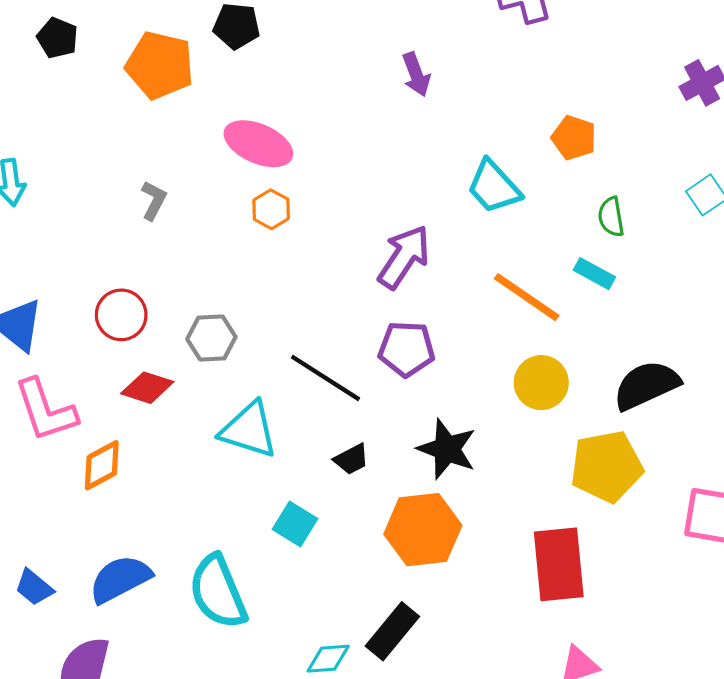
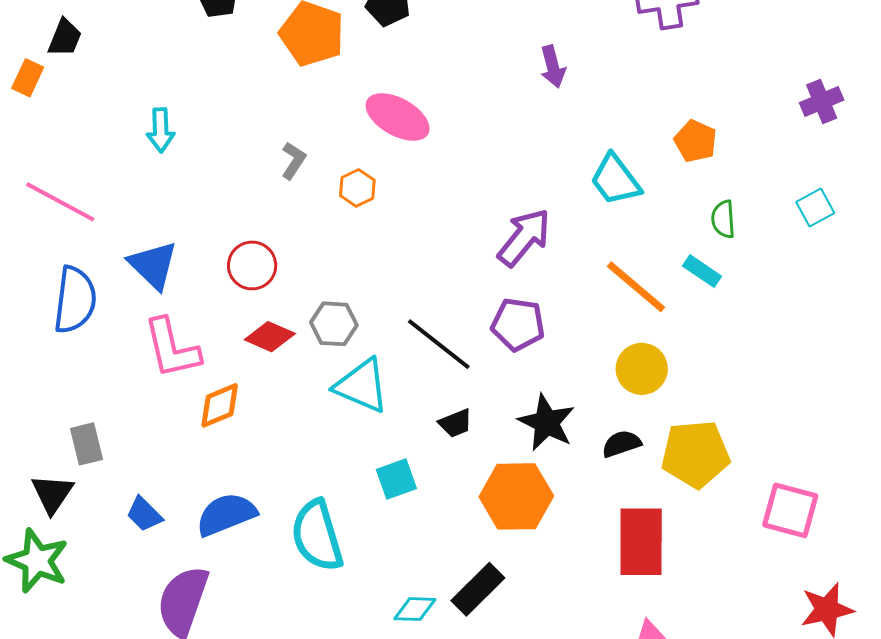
orange hexagon: (271, 209) -> (357, 188), moved
gray hexagon: (211, 338) -> (334, 324), moved
black semicircle: (646, 385) -> (621, 444), moved, size x0.6
cyan square: (295, 524) -> (396, 479), turned 33

